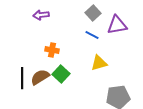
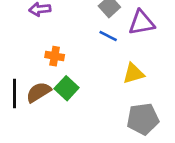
yellow triangle: (99, 63) -> (134, 73), moved

